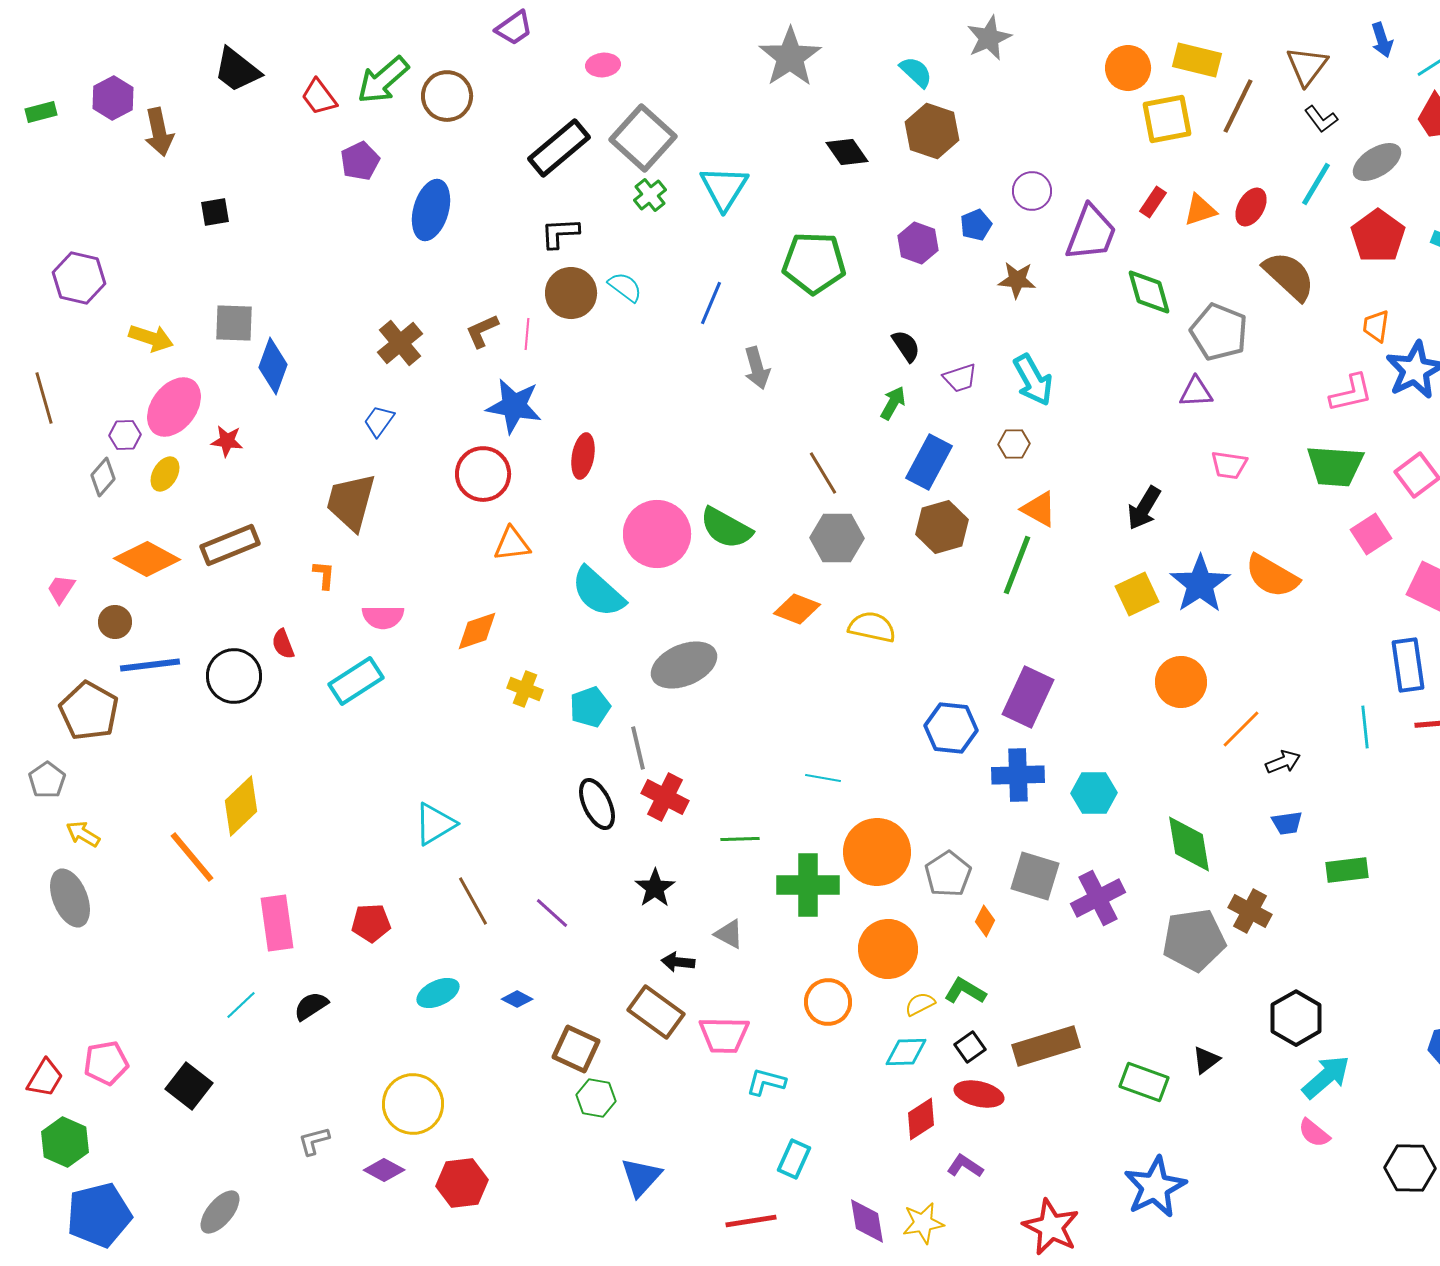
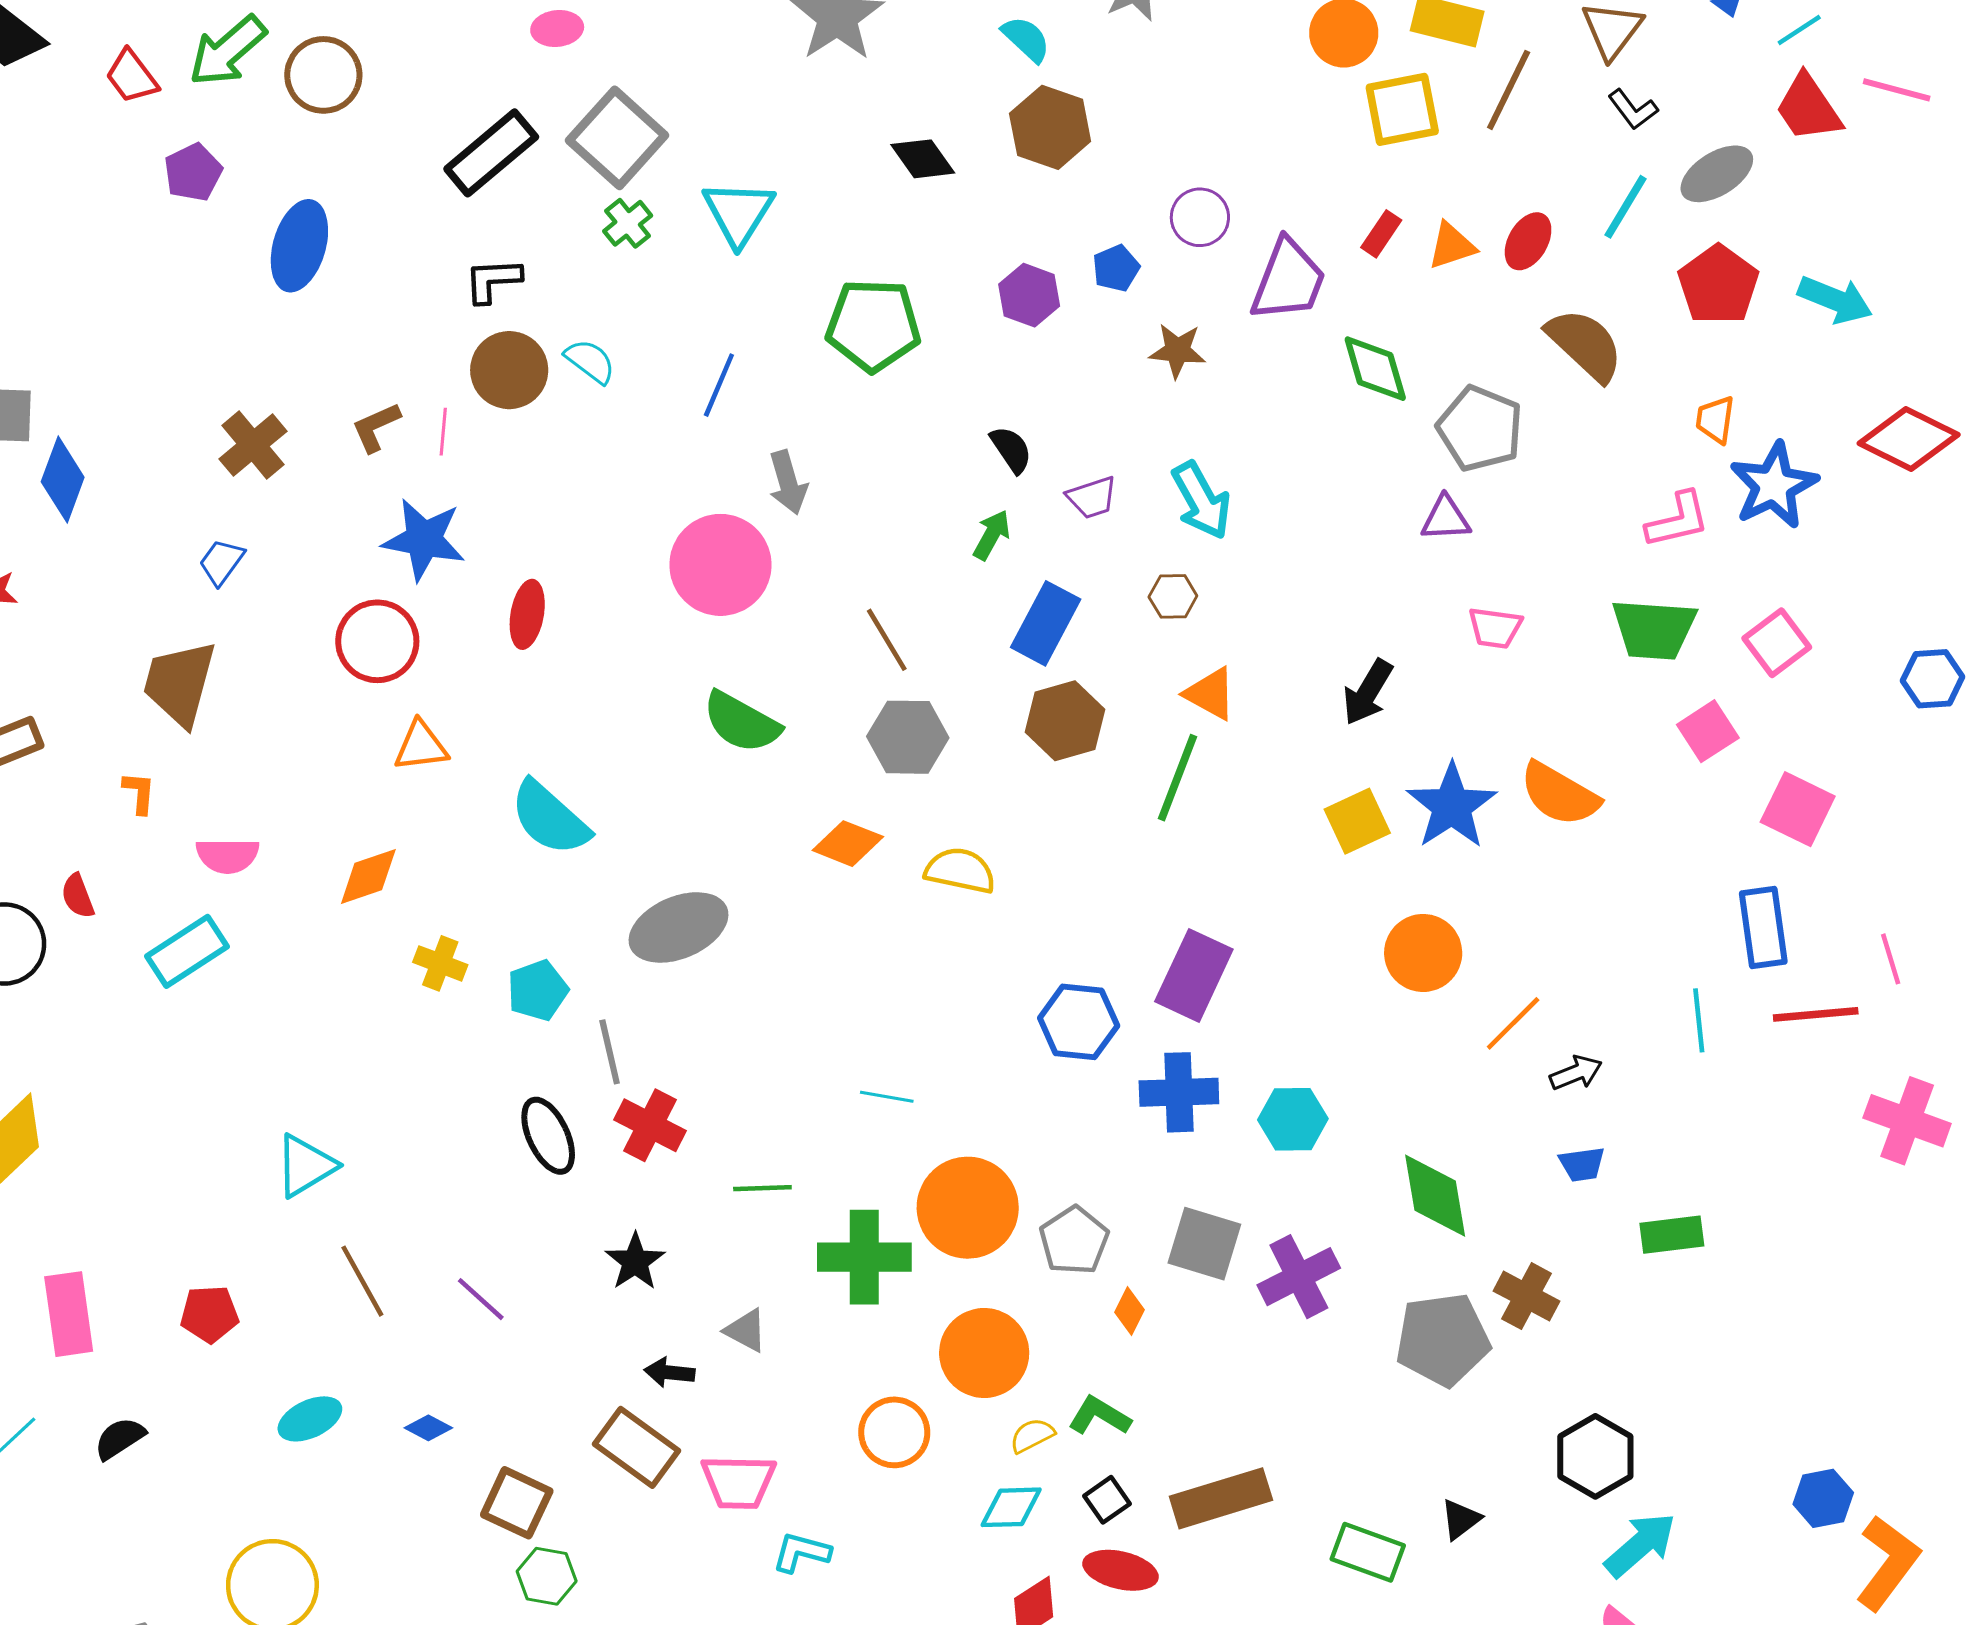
pink circle: (657, 534) -> (720, 565), moved

